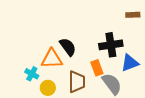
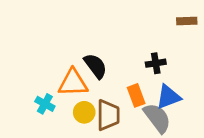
black cross: (111, 45) -> (156, 63), size x0.6
blue triangle: (130, 63) -> (168, 97), moved
yellow circle: (48, 88) -> (84, 112), moved

